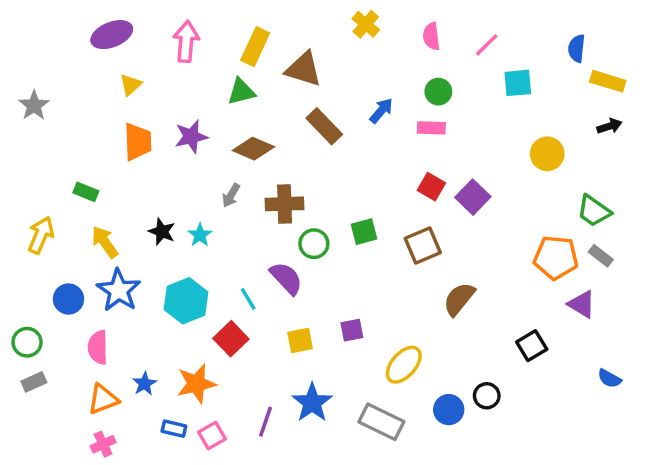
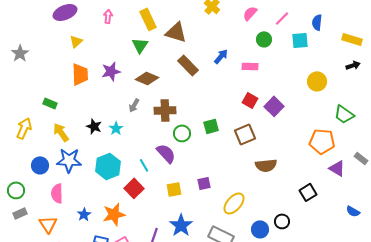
pink semicircle: (431, 36) -> (250, 13), turned 49
pink arrow: (186, 41) -> (108, 16), size x0.6
yellow rectangle: (255, 47) -> (148, 19), turned -50
blue semicircle: (577, 48) -> (317, 22), moved
green triangle: (241, 92) -> (140, 45), turned -42
green circle: (438, 92) -> (264, 39), moved
gray rectangle: (601, 256) -> (361, 158), moved
blue star: (119, 290) -> (69, 160), turned -30
brown semicircle: (459, 299) -> (266, 165), turned -135
orange triangle: (103, 399) -> (48, 224), moved, turned -42

